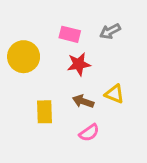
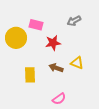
pink rectangle: (70, 34) -> (36, 25), moved
pink semicircle: (89, 133) -> (59, 99), moved

